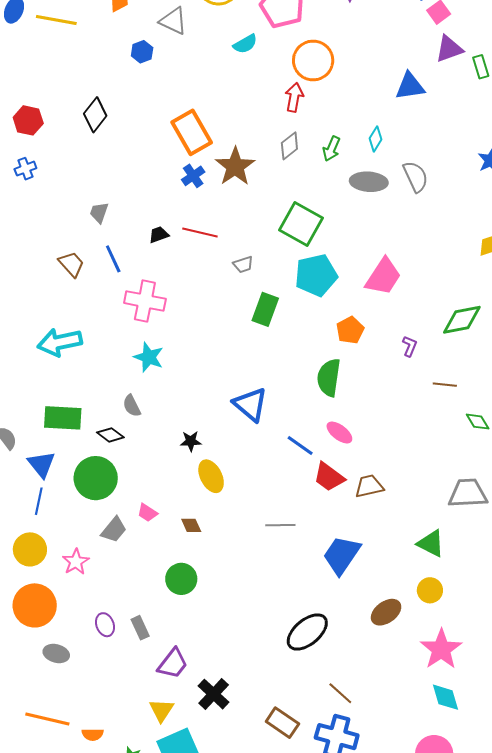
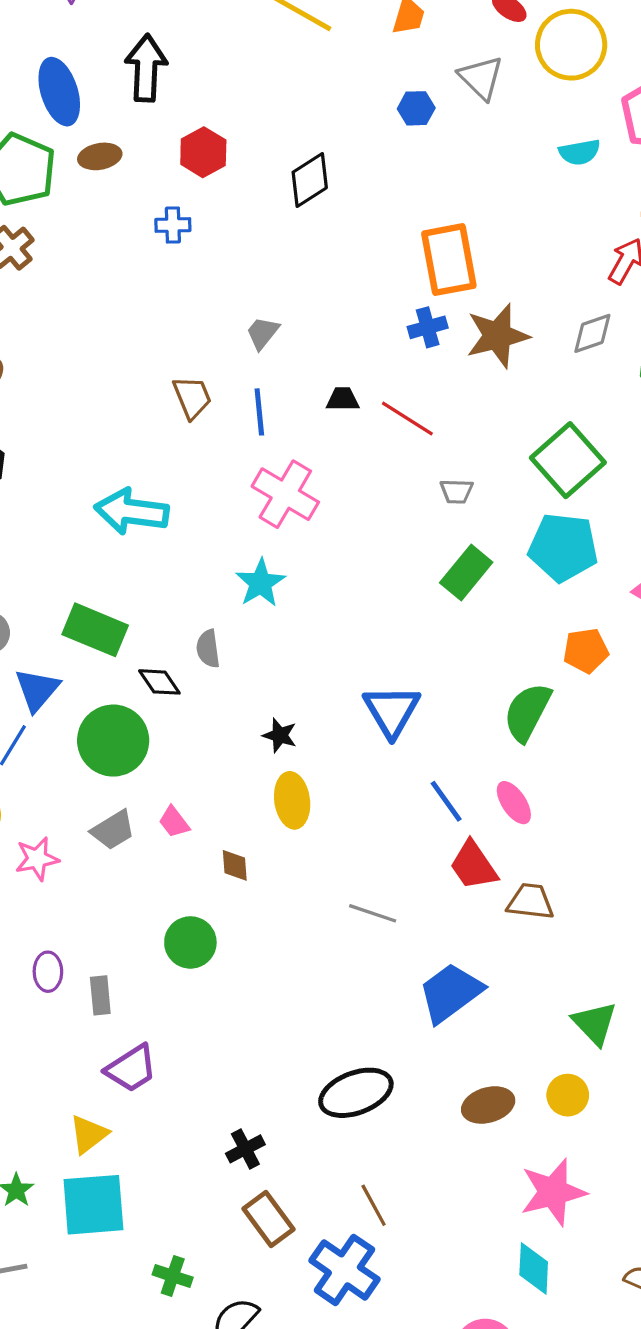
black cross: (214, 694) -> (245, 1149), moved, size x0.7

